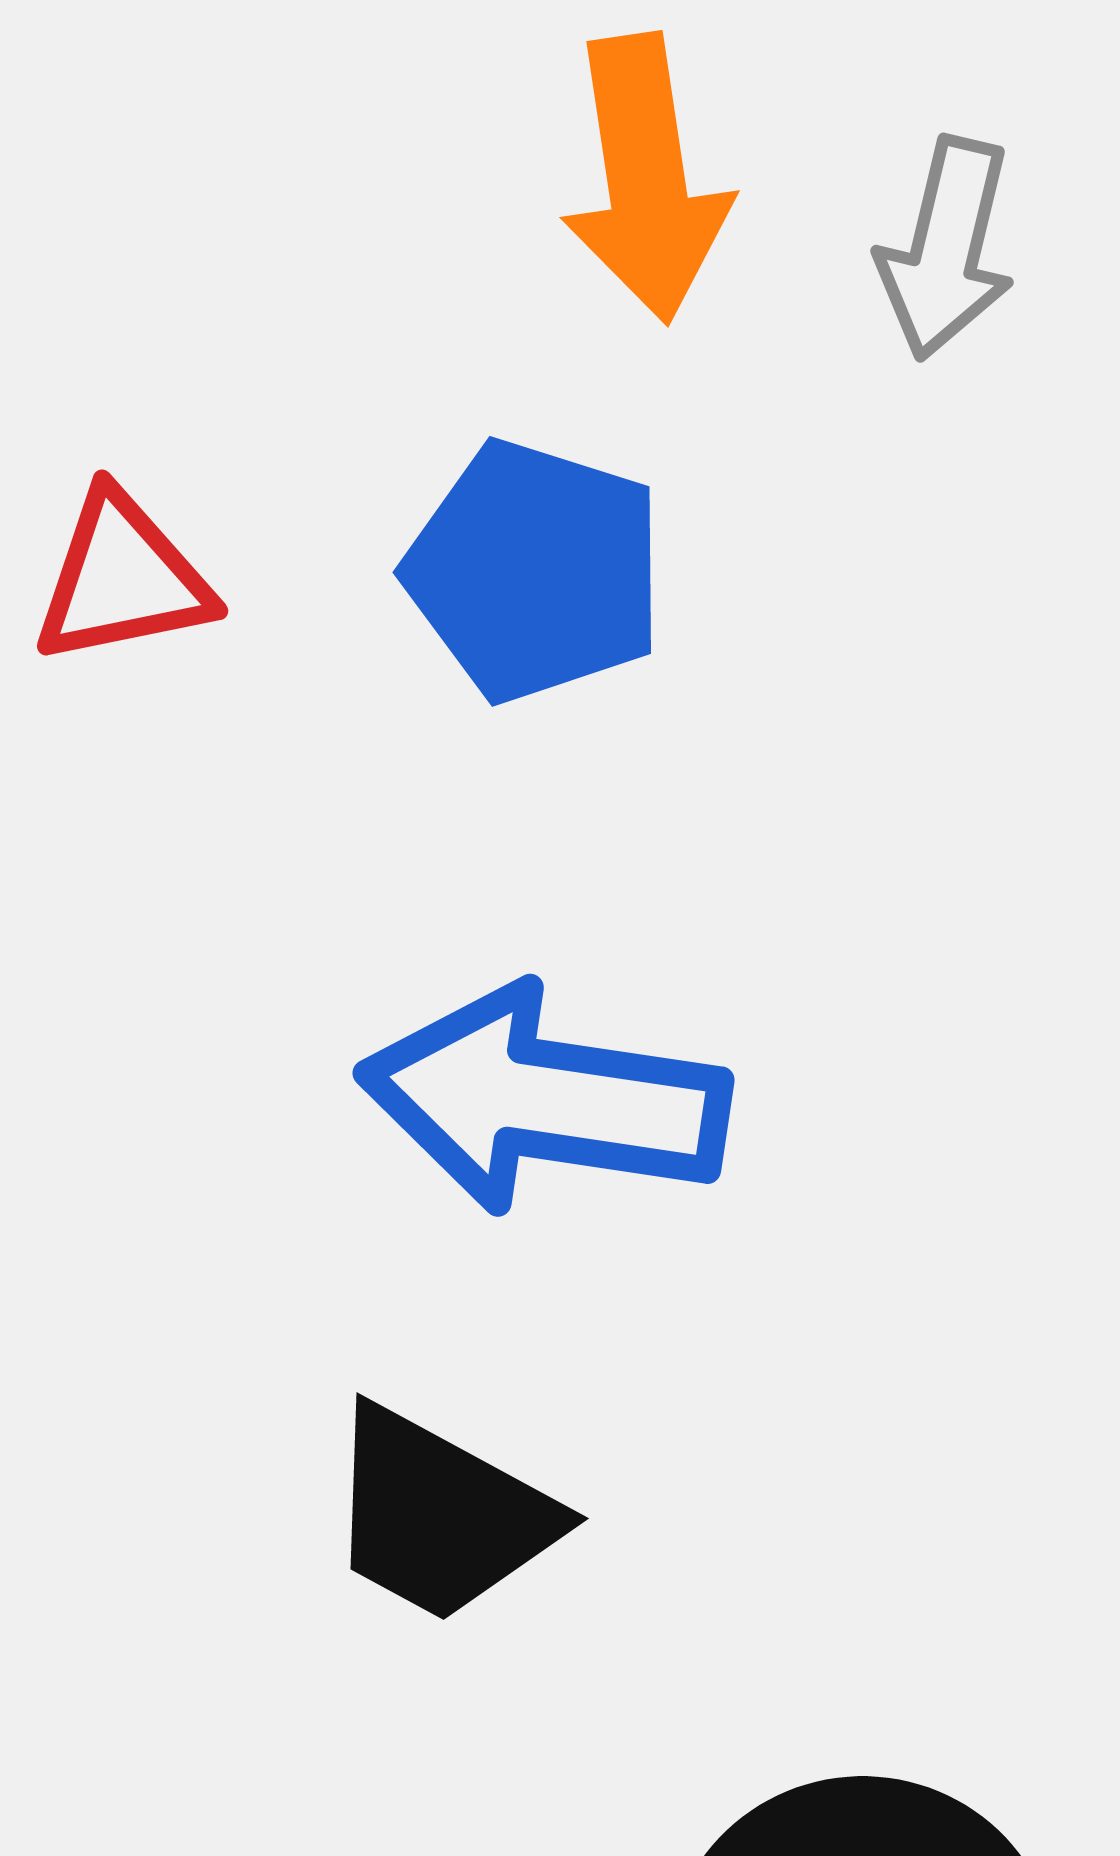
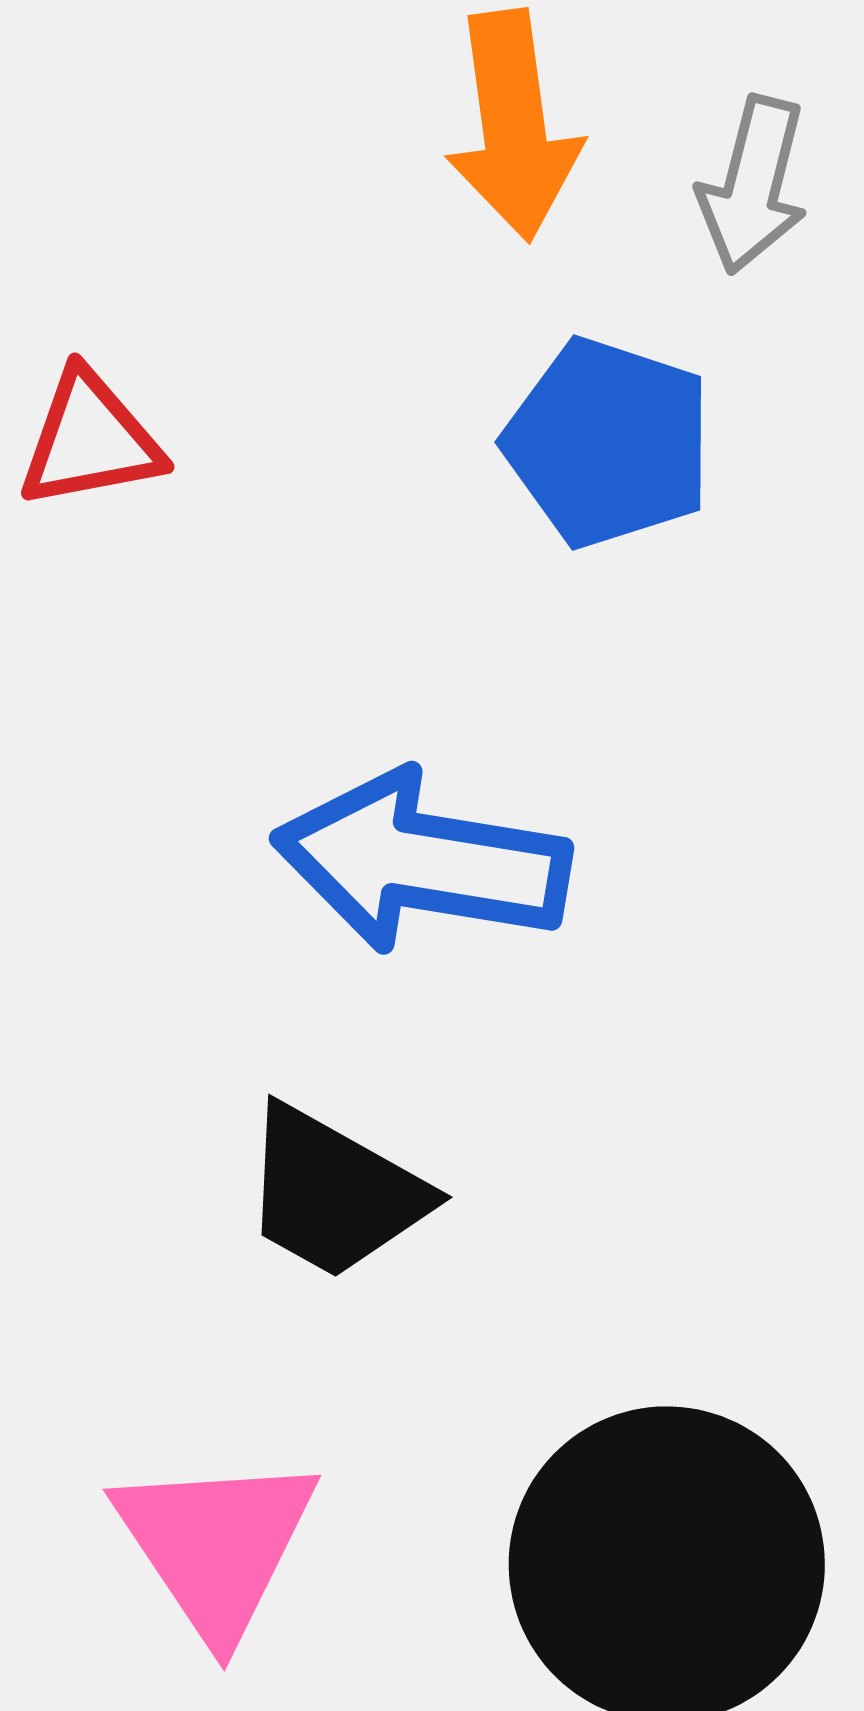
blue pentagon: (535, 571) -> (608, 443), moved

